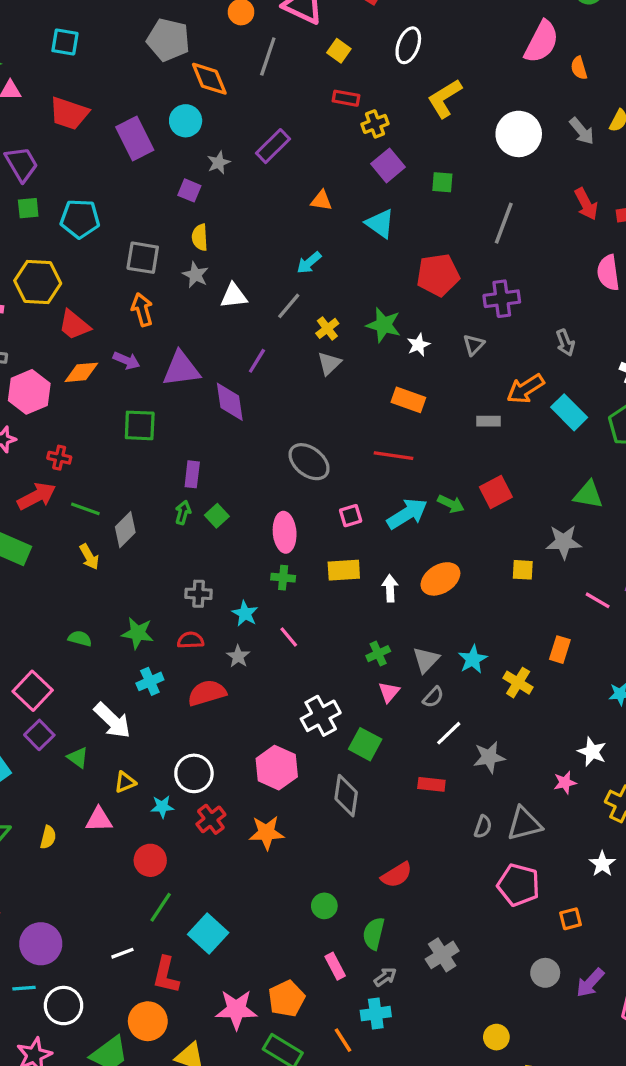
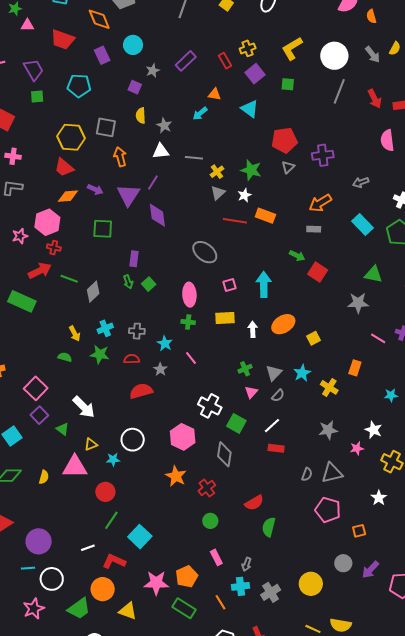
orange diamond: (209, 79) -> (99, 19), moved
red rectangle: (346, 98) -> (225, 61), moved, turned 49
yellow L-shape: (445, 98) -> (292, 48), moved
purple rectangle: (135, 139) -> (102, 55), size x0.7
cyan pentagon: (80, 219) -> (79, 86), moved
gray line: (504, 223) -> (339, 91), moved
cyan arrow: (309, 263) -> (200, 114), moved
gray star: (195, 275) -> (164, 125), moved
yellow hexagon: (38, 282) -> (71, 137), moved
gray line: (289, 306) -> (194, 158), turned 54
orange arrow: (142, 310) -> (120, 157), moved
gray arrow: (565, 343) -> (361, 182), turned 91
white star: (418, 345) -> (244, 195), moved
gray triangle: (474, 345) -> (288, 167), moved
purple line: (257, 361) -> (153, 183), moved
purple triangle: (181, 369) -> (128, 195), turned -50
orange arrow: (525, 389) -> (320, 203), moved
pink hexagon: (29, 392) -> (47, 222), moved
red line: (393, 456) -> (235, 221), moved
red square: (496, 492) -> (318, 272), turned -30
green arrow: (451, 504) -> (297, 256), moved
green arrow: (183, 513) -> (128, 282), turned 144
cyan arrow: (407, 514) -> (264, 284), turned -60
yellow arrow: (89, 557) -> (75, 334), moved
yellow square: (523, 570) -> (313, 338), moved, turned -32
cyan cross: (150, 681) -> (105, 328), moved
white cross: (321, 716) -> (210, 406), turned -35
white line: (449, 733) -> (272, 426), moved
gray star: (489, 757) -> (328, 430), moved
red cross: (211, 819) -> (207, 488), moved
pink triangle: (99, 820) -> (75, 467), size x1.5
orange star: (266, 833) -> (176, 476), turned 30
green semicircle: (374, 934) -> (269, 527), moved
gray cross: (442, 955) -> (271, 592), moved
red L-shape: (166, 975) -> (114, 561), turned 100
gray arrow: (385, 977) -> (247, 564), turned 144
yellow circle: (496, 1037) -> (311, 584), moved, size x1.5

